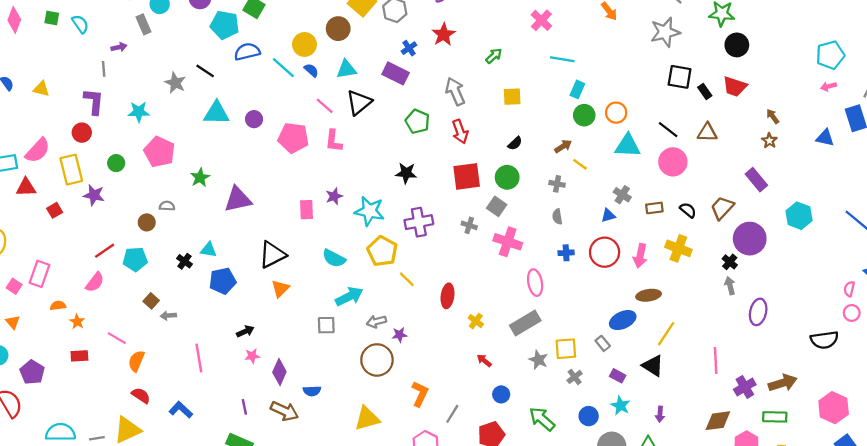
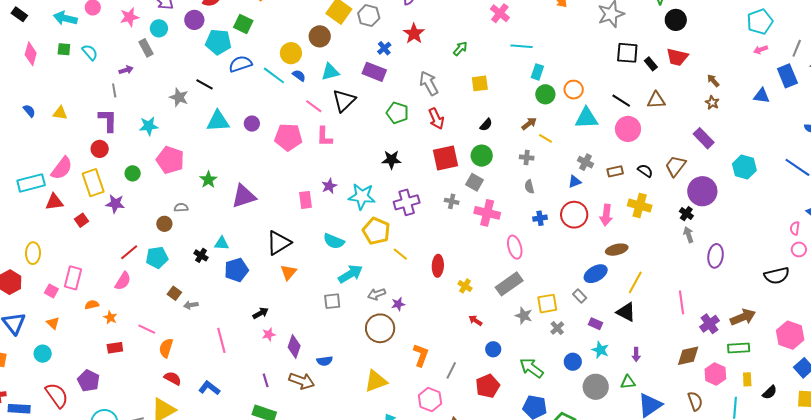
purple pentagon: (32, 372) -> (88, 381), moved

